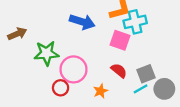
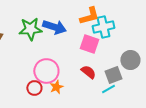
green star: (46, 53) -> (30, 29), moved
gray circle: (164, 89) -> (130, 60), moved
orange star: (101, 91) -> (56, 87), moved

